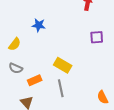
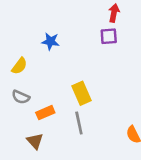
purple square: (97, 37) -> (109, 36), moved
yellow rectangle: (63, 65) -> (82, 93), turned 36

